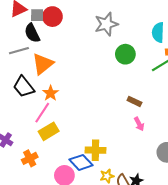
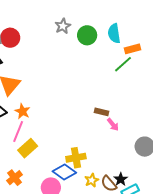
gray star: (106, 24) -> (63, 26), moved, size x0.7
green circle: (125, 54) -> (87, 35), moved
brown rectangle: (134, 101) -> (102, 112), moved

